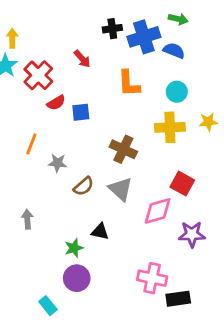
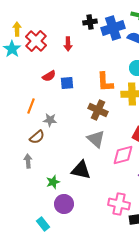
red arrow: (82, 59) -> (68, 44), turned 40
red cross: (38, 75) -> (36, 41), moved
orange L-shape: (129, 83) -> (105, 82), moved
brown semicircle: (84, 186) -> (37, 137), moved
black triangle: (100, 232) -> (81, 170), size x1.5
green star: (74, 248) -> (53, 182), moved

